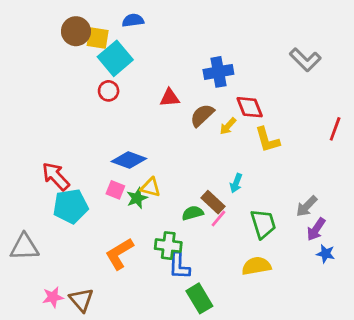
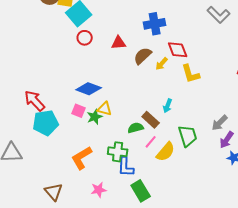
red circle: (109, 91) -> (85, 38), moved
pink line: (218, 218) -> (151, 142), moved
yellow semicircle: (256, 266) -> (166, 152), moved, turned 140
pink star: (53, 297) -> (99, 190), moved

